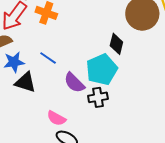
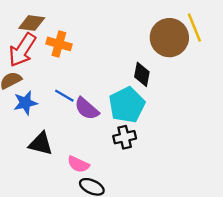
black triangle: (25, 82) -> (41, 144), moved
purple semicircle: (74, 83) -> (87, 109), moved

